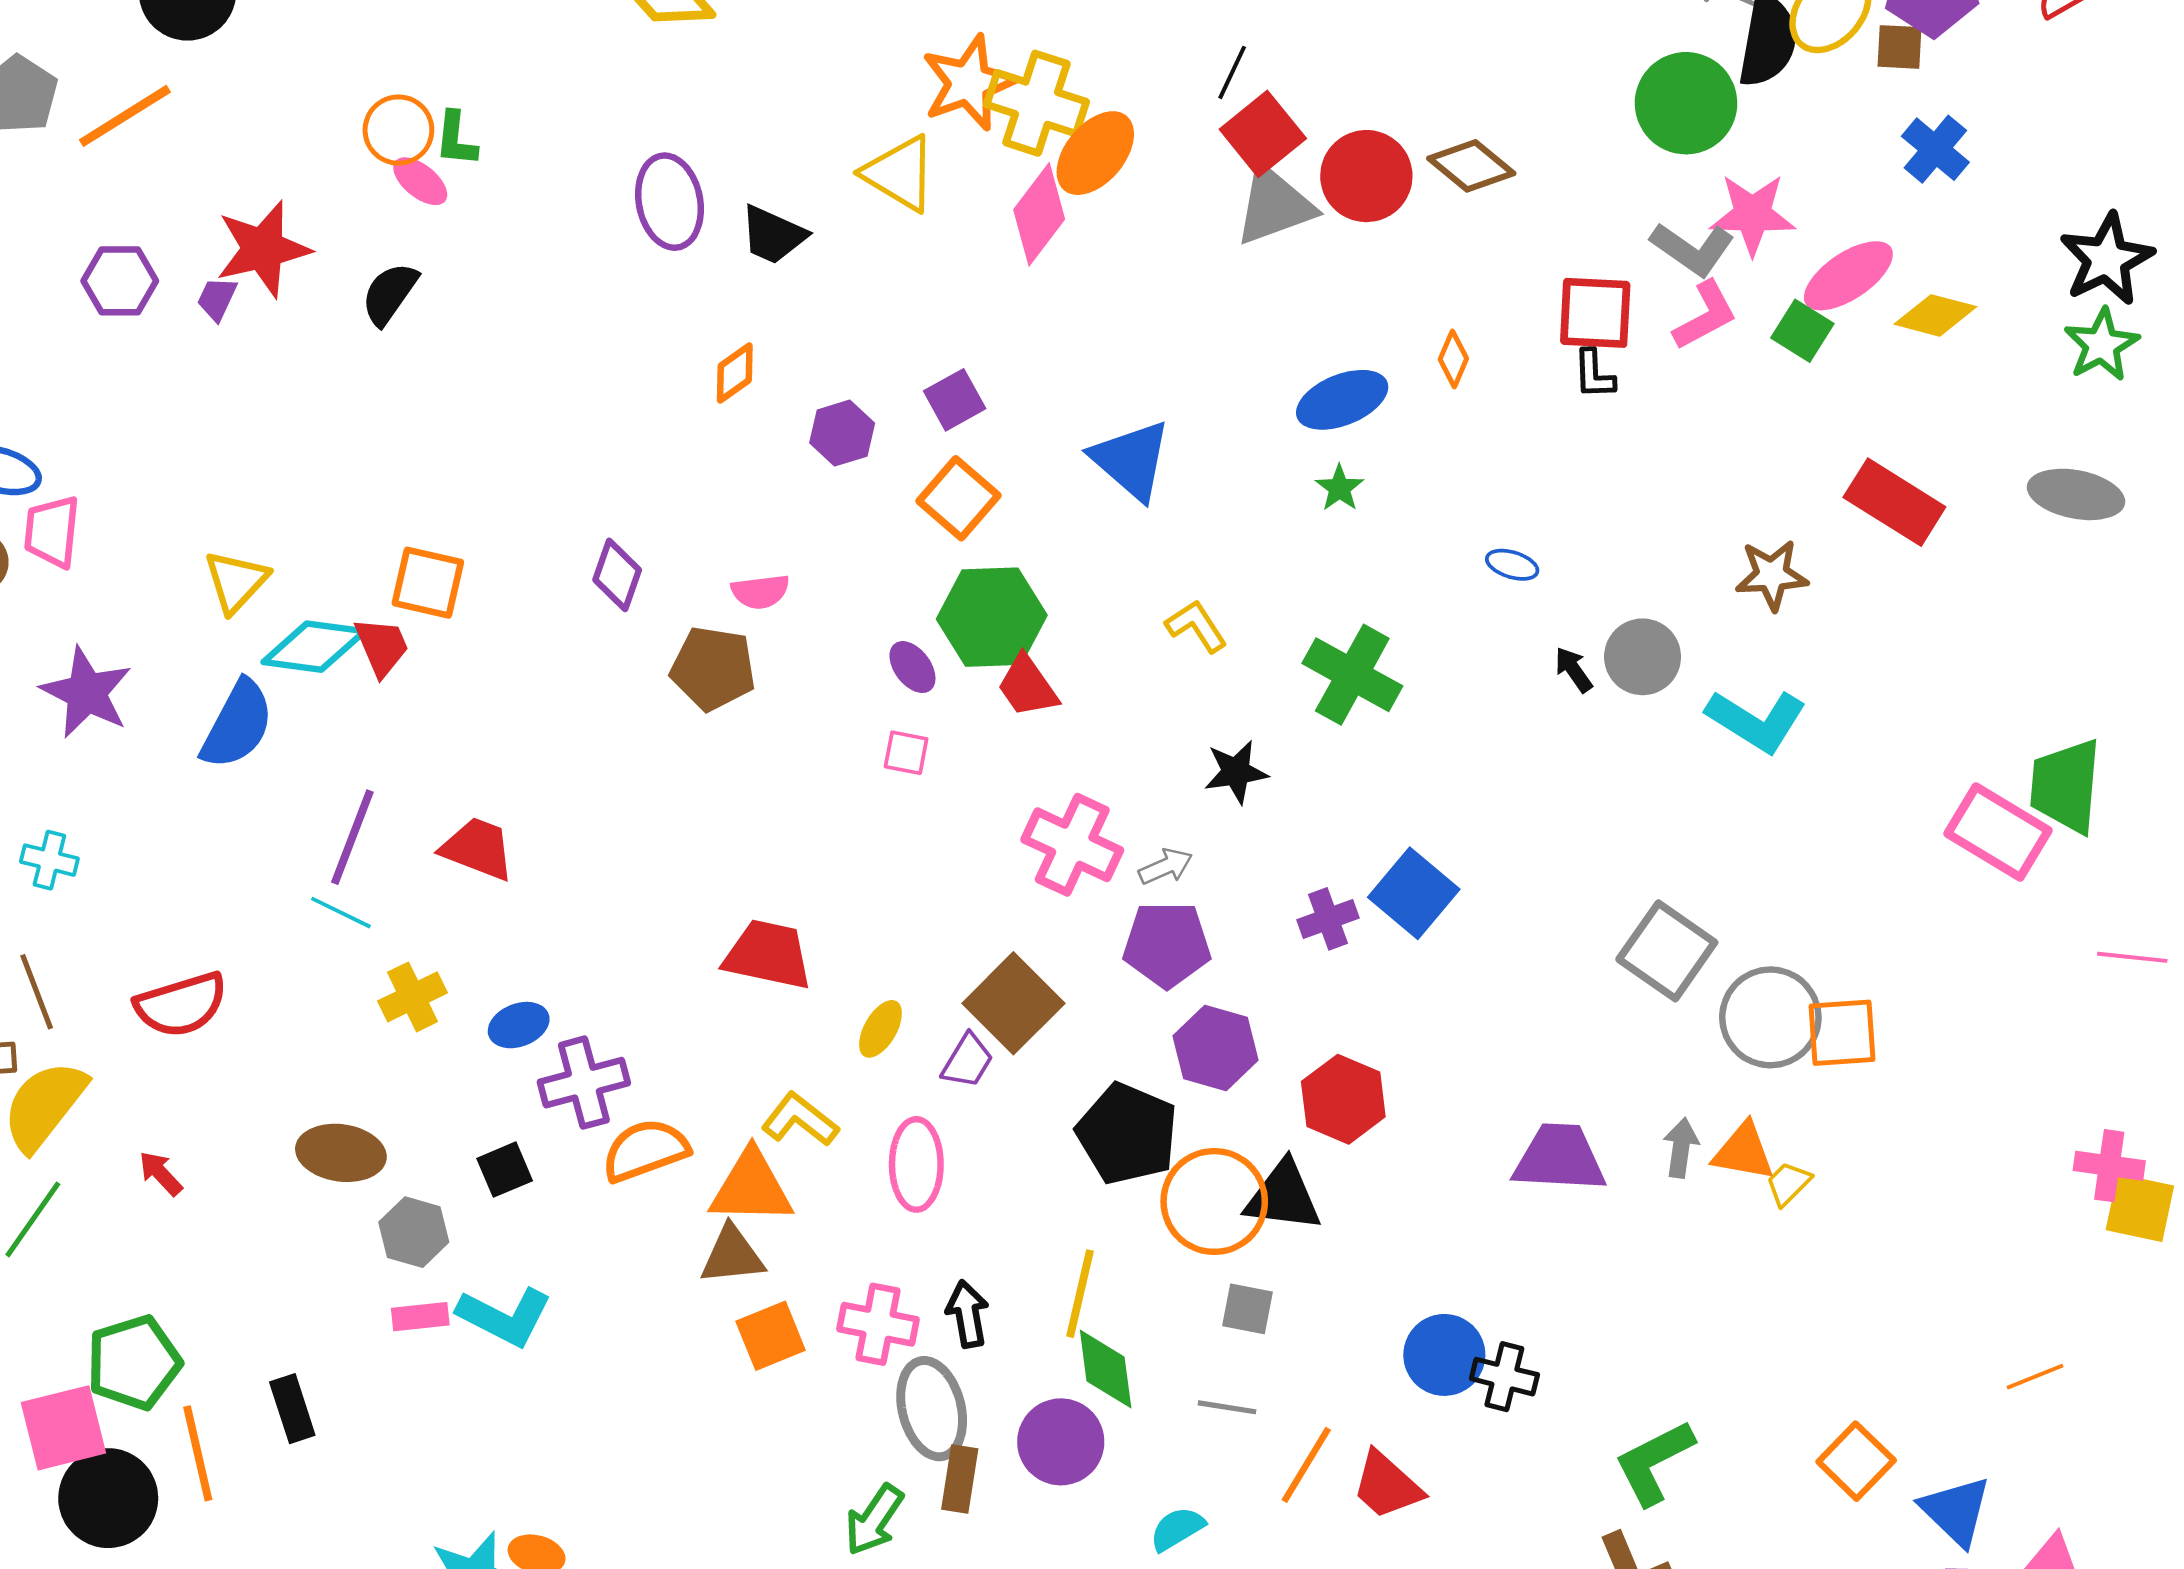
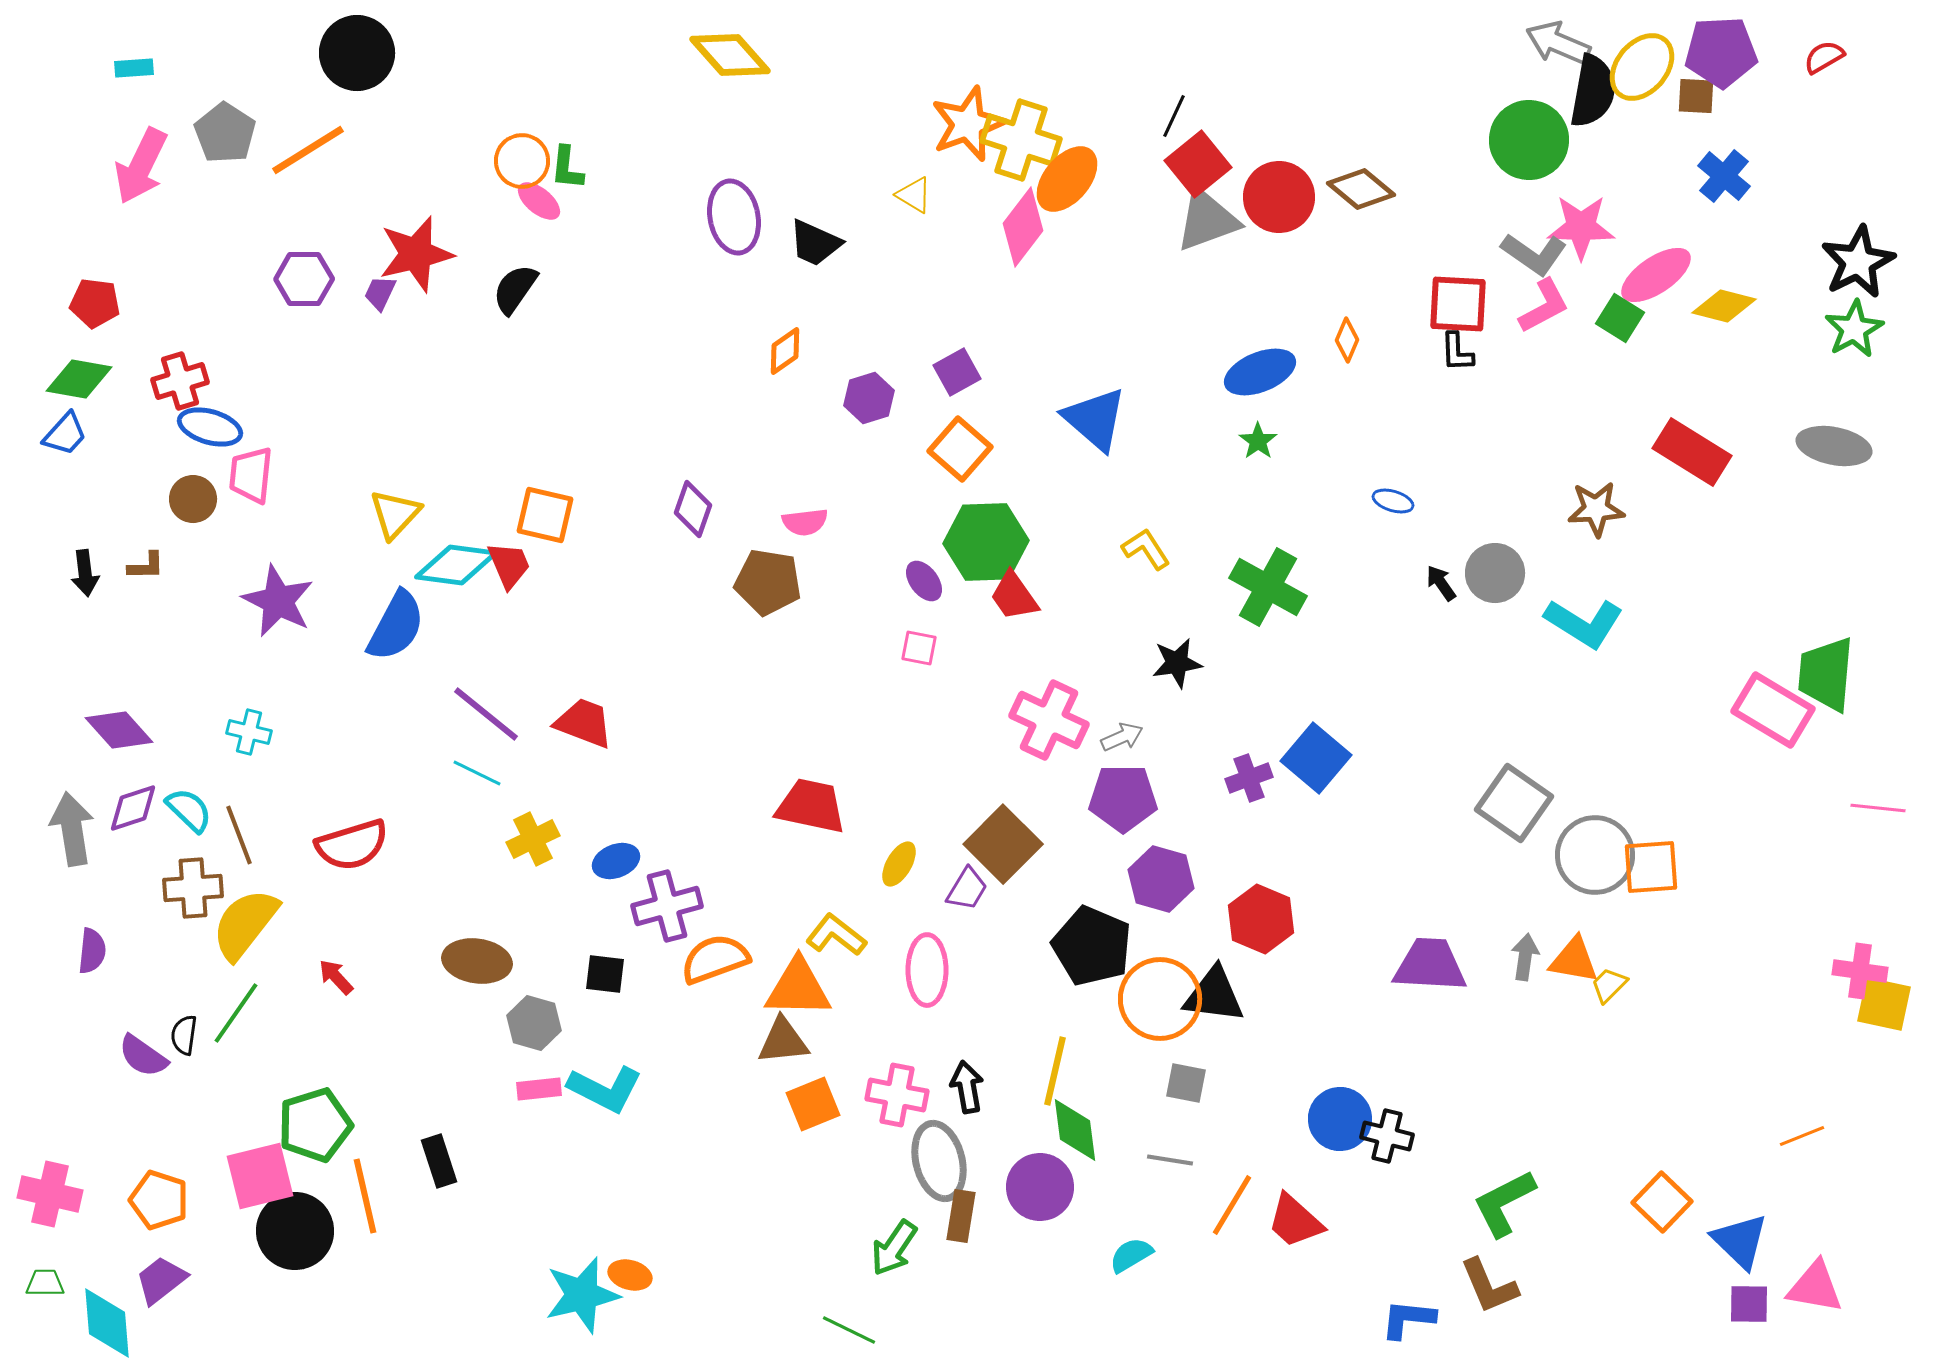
yellow triangle: (900, 173) -> (914, 195), size x0.6
purple line: (352, 837) -> (486, 714), turned -72
black square: (505, 1170) -> (605, 974), turned 30

